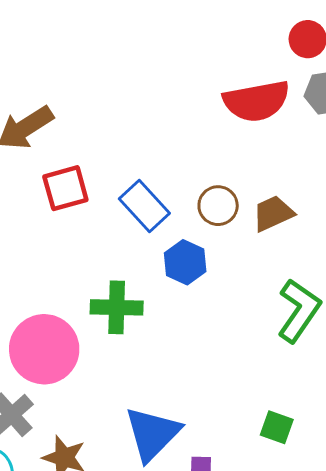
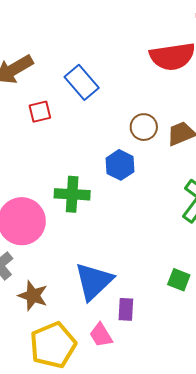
red square: (65, 188) -> (40, 112), size x0.7
blue rectangle: (144, 206) -> (82, 82), moved

